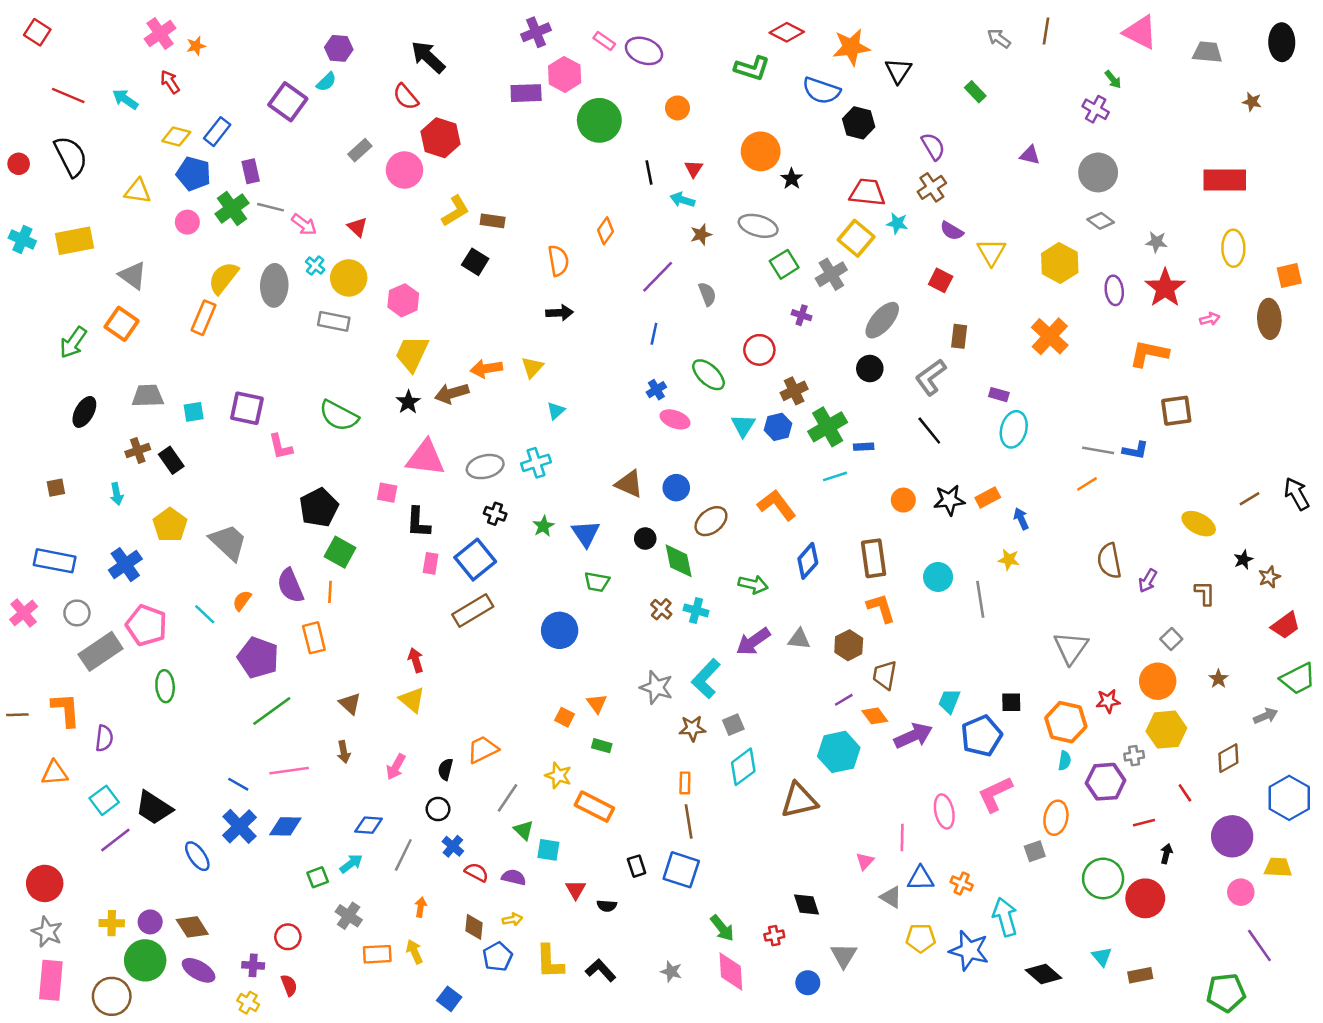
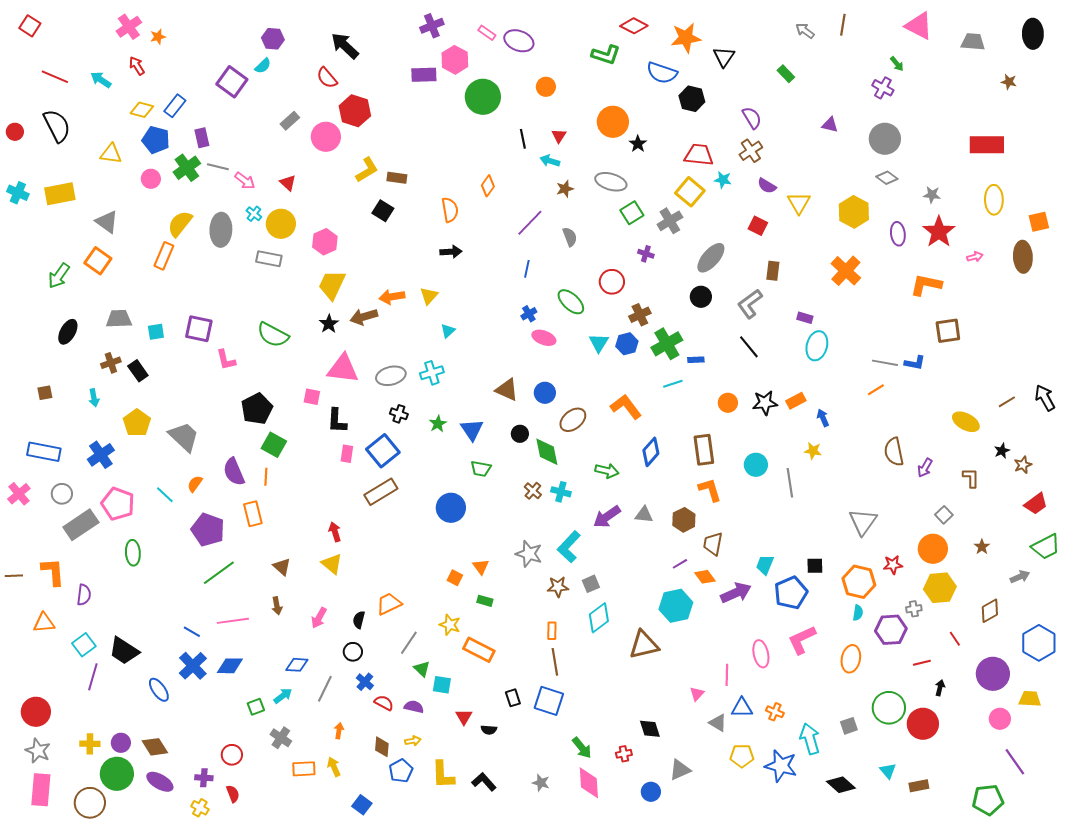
purple line: (115, 840) -> (93, 677), turned -36
gray square: (1035, 851) -> (849, 726), moved
gray triangle: (844, 955) -> (680, 770), turned 35

